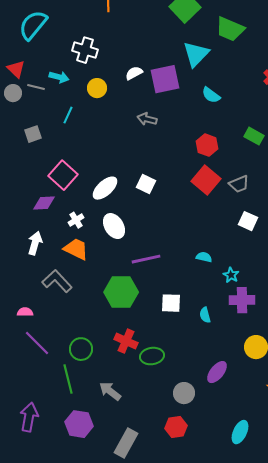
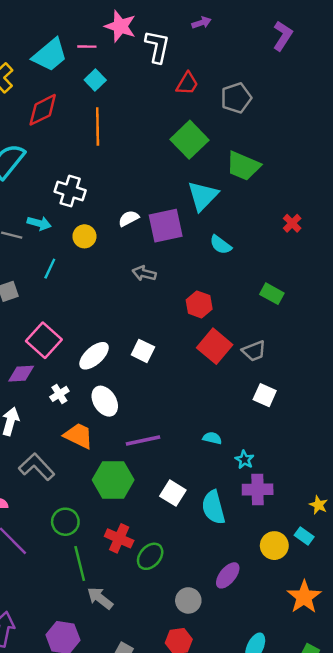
red hexagon: (207, 145) -> (199, 304), moved
orange trapezoid: (76, 249) -> (78, 436), moved
white square: (171, 303) -> (173, 493), turned 30
cyan semicircle: (205, 315) -> (213, 507), size x1.8
green circle: (81, 349) -> (65, 522), moved
green ellipse: (152, 356) -> (150, 556), turned -40
green line: (68, 379) -> (80, 563), moved

